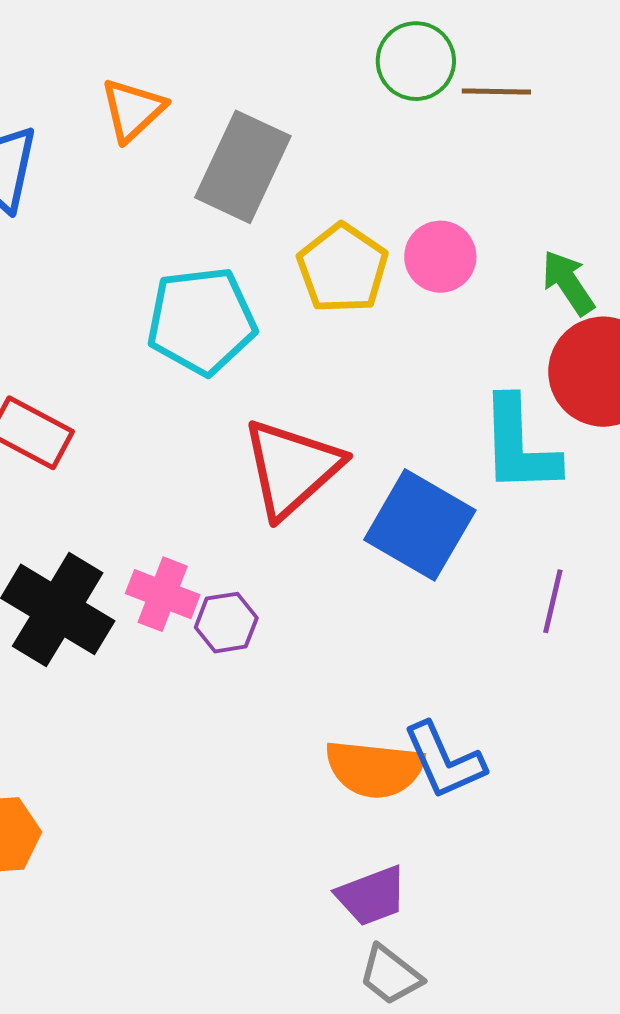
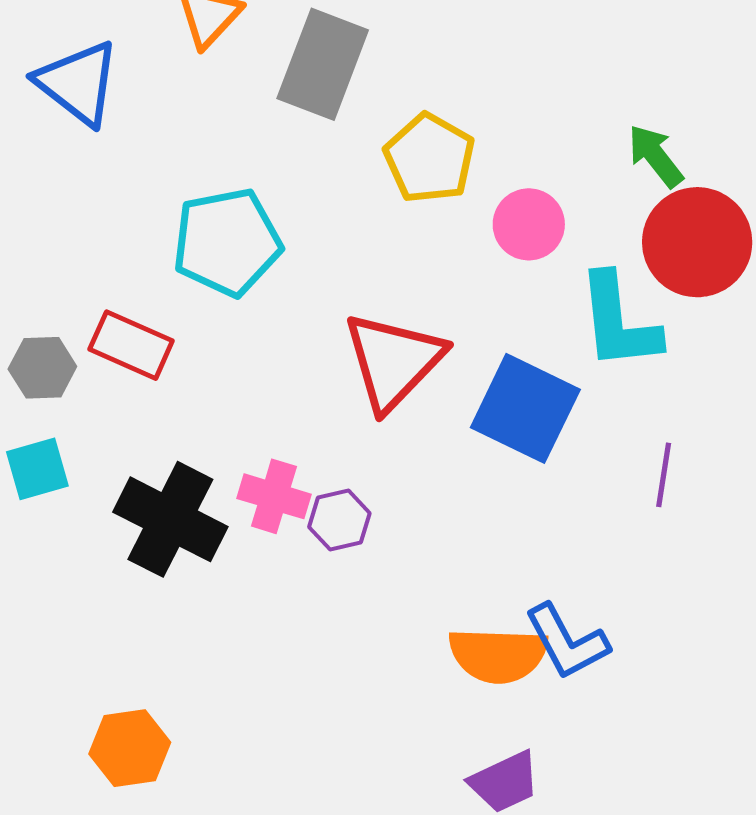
pink circle: (440, 257) -> (529, 224), moved
cyan pentagon: (201, 321) -> (227, 242), moved

